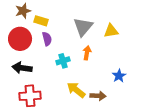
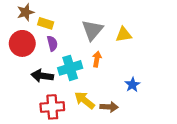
cyan cross: (63, 61) -> (70, 68), size x1.5
black arrow: (22, 68) -> (42, 76), moved
red cross: (30, 96) -> (52, 107), moved

